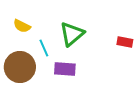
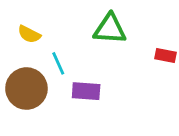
green triangle: (72, 34) -> (110, 29), moved, turned 44

